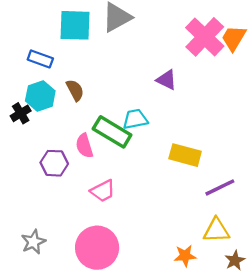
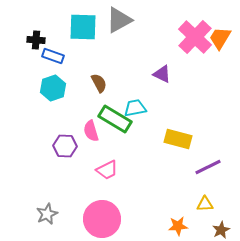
brown semicircle: (75, 90) -> (99, 83), moved
black cross: (21, 113) -> (36, 40), moved, turned 36
yellow triangle: (216, 230) -> (205, 204), size x0.7

